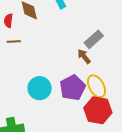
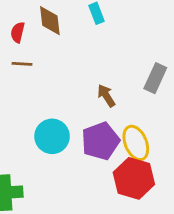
gray rectangle: (94, 39) -> (155, 78), moved, turned -30
brown arrow: (84, 56) -> (106, 96), moved

